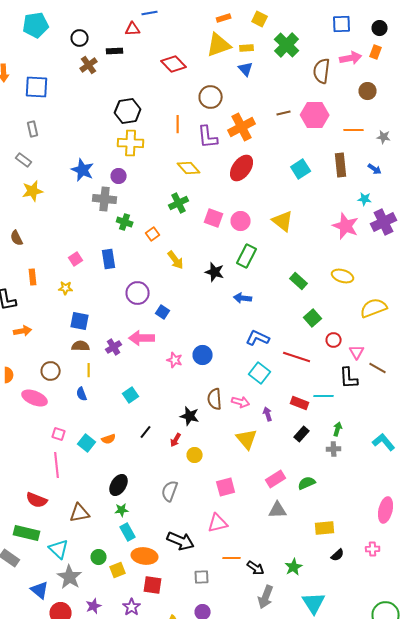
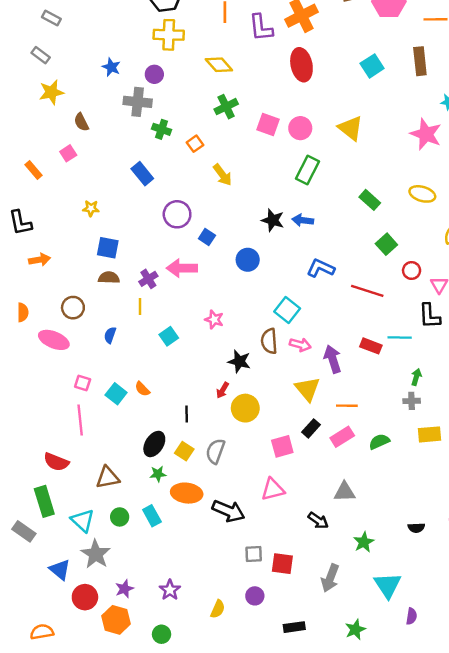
gray rectangle: (33, 129) -> (51, 18), turned -49
yellow diamond: (189, 168) -> (219, 65), moved
red ellipse: (242, 168) -> (301, 65), turned -48
blue star: (83, 170) -> (111, 67), size x0.7
brown semicircle: (17, 238) -> (81, 122), moved
pink square: (76, 259) -> (68, 153), moved
blue rectangle: (109, 259) -> (142, 174), turned -30
black star: (215, 272) -> (273, 220), moved
orange rectangle: (33, 277) -> (33, 170), moved, turned -35
blue circle: (203, 355) -> (248, 260), moved
pink star: (175, 360) -> (214, 320), moved
yellow line: (89, 370) -> (140, 306), moved
cyan square: (260, 373) -> (287, 310), moved
blue semicircle: (82, 394) -> (110, 335), turned 40
purple arrow: (268, 414) -> (333, 359), size x1.6
black line: (146, 432) -> (187, 414), moved, turned -40
black rectangle: (302, 434) -> (311, 428), moved
orange semicircle: (109, 439) -> (142, 389), turned 64
yellow circle: (195, 455) -> (245, 408), size x1.5
gray triangle: (278, 510) -> (345, 492), moved
yellow rectangle: (325, 528) -> (430, 434), moved
cyan rectangle: (128, 532) -> (152, 516), moved
green rectangle: (27, 533) -> (44, 501), turned 60
black semicircle: (338, 555) -> (416, 528), turned 40
orange ellipse: (145, 556) -> (187, 493), moved
green circle: (99, 557) -> (120, 517), moved
orange line: (232, 558) -> (347, 406), moved
black arrow: (256, 568) -> (318, 521), moved
yellow square: (118, 570) -> (184, 451), moved, turned -35
red square: (153, 585) -> (282, 564), moved

